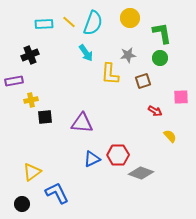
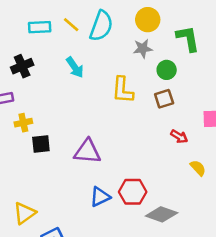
cyan arrow: (86, 53) -> (75, 67), moved
gray star: (128, 55) -> (143, 49), moved
green circle: (160, 58) -> (167, 70), moved

